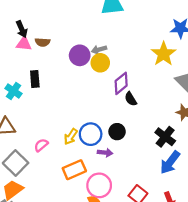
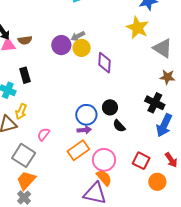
purple diamond: (121, 83) -> (104, 63), turned -35
black semicircle: (131, 99) -> (119, 126), moved
yellow arrow: (71, 137) -> (21, 112), moved
purple arrow: (105, 153) -> (84, 130), moved

